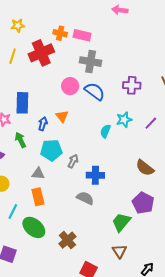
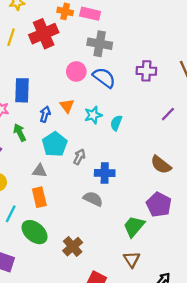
cyan star: (124, 120) -> (93, 115), moved
cyan pentagon: (51, 150) -> (55, 144), turned -30

